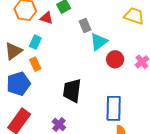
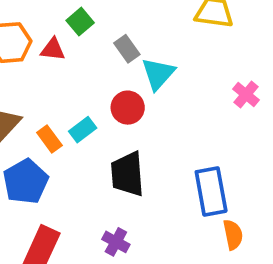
cyan rectangle: (35, 42) -> (83, 130), moved, turned 40
red circle: (115, 59) -> (128, 108), moved

